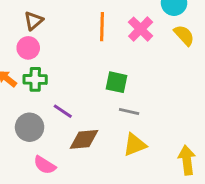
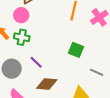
gray line: (129, 112) -> (97, 72), moved

